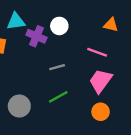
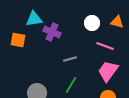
white circle: (59, 26) -> (92, 23), moved
green line: (58, 97) -> (71, 85), turned -30

